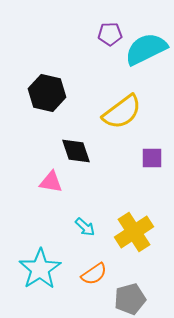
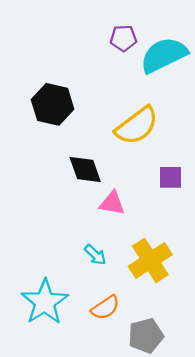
pink triangle: (51, 182) -> (112, 203), moved

